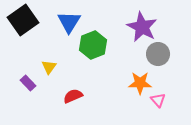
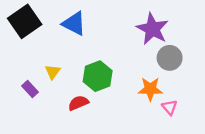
blue triangle: (69, 22) -> (74, 24), turned -35
green hexagon: (93, 45) -> (98, 76), moved

